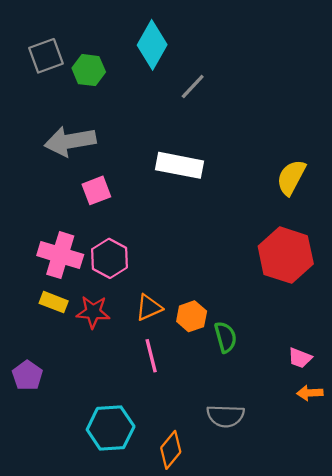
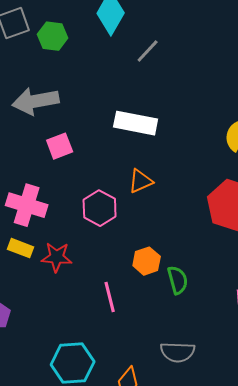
pink hexagon: (109, 258) -> (100, 208), moved
orange triangle: (149, 308) -> (141, 181), moved

